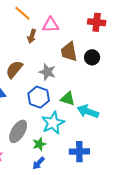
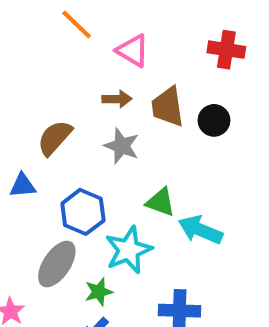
pink triangle: (51, 25) -> (133, 51), turned 30
brown arrow: (32, 36) -> (117, 99), moved, turned -112
blue hexagon: (39, 97) -> (83, 212), moved

